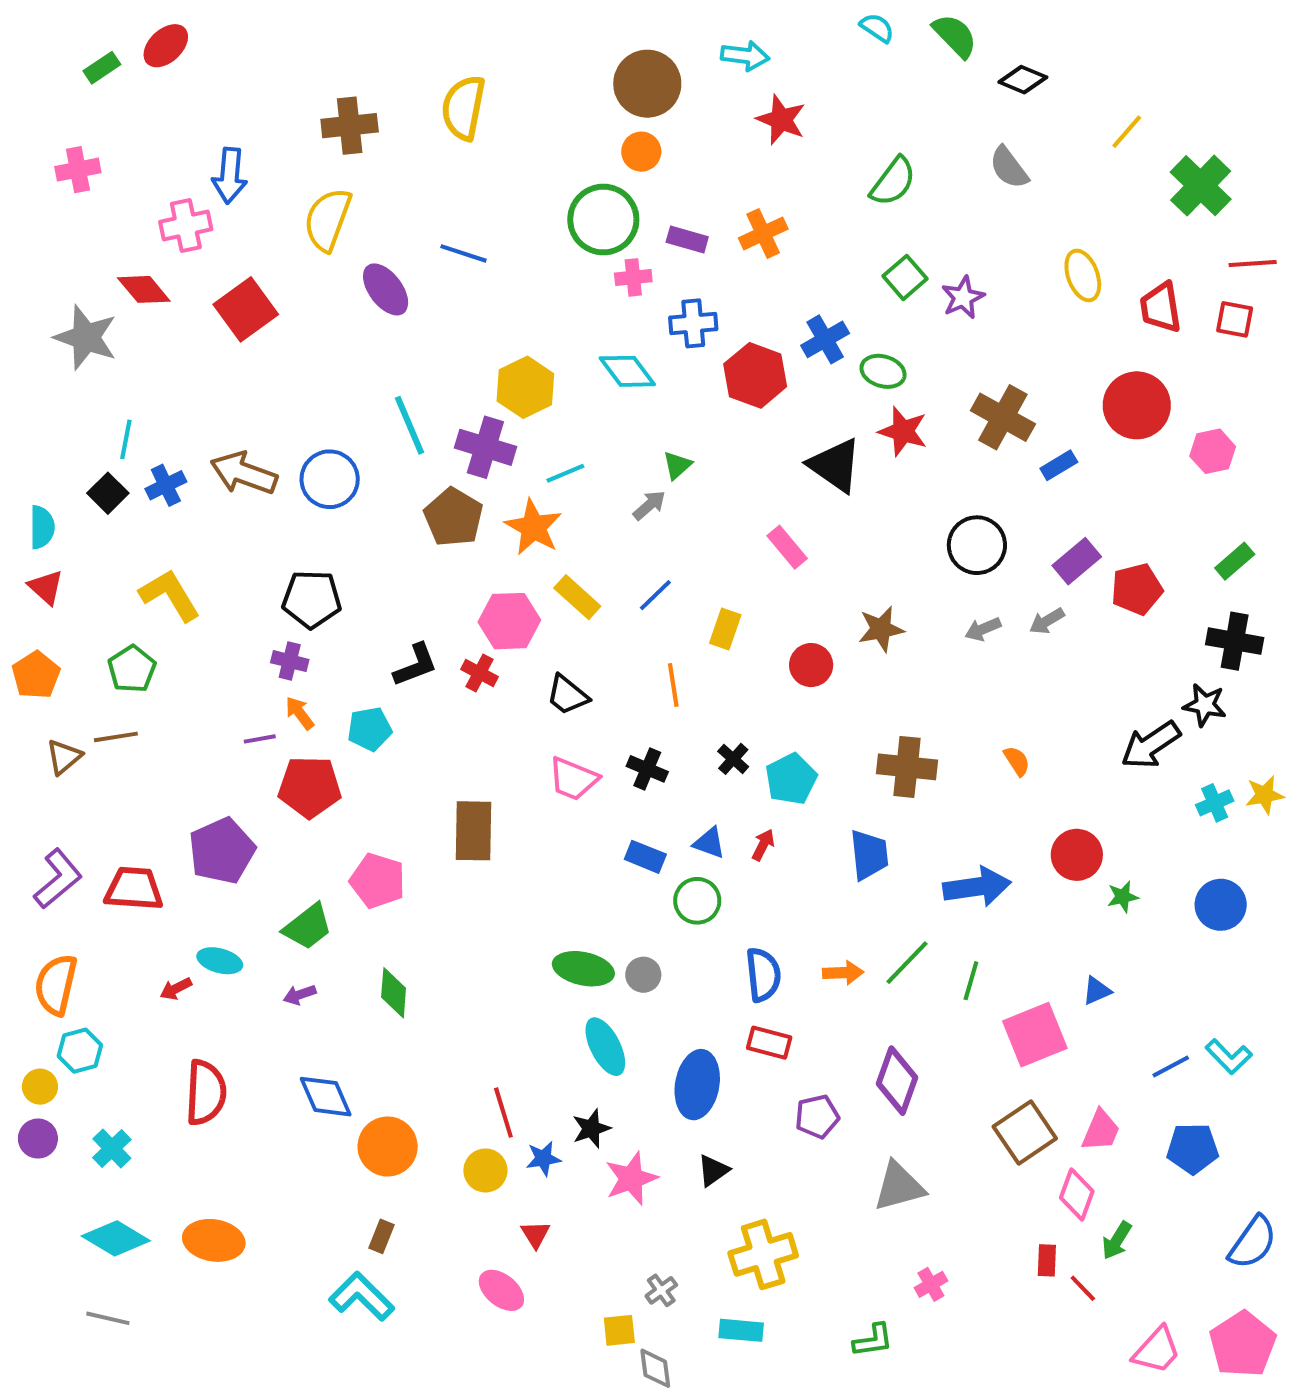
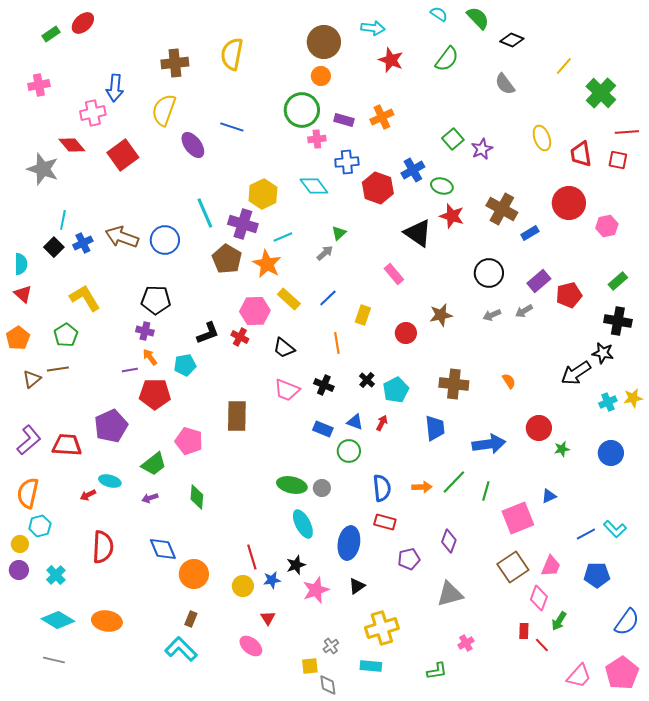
green semicircle: (893, 182) -> (447, 59), moved
purple diamond: (897, 1081) -> (449, 541), size x0.7

